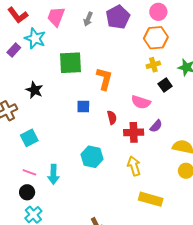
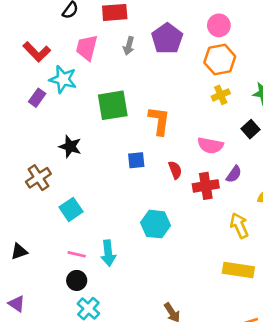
black square: (165, 85) -> (250, 129), moved
yellow arrow: (134, 166) -> (239, 226), moved

